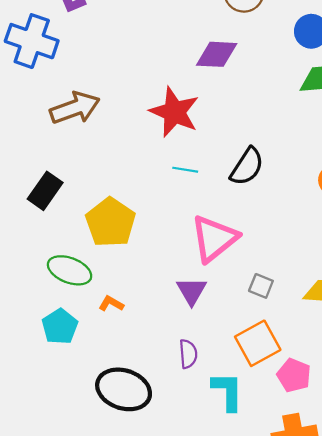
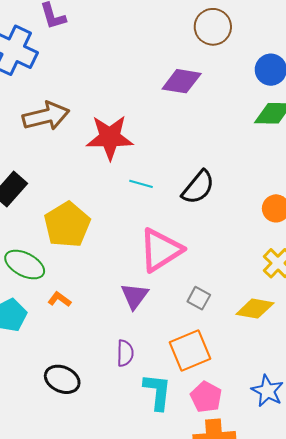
red star: (174, 112) -> (110, 137), moved, turned -30
pink pentagon: (294, 375) -> (206, 397), moved
black ellipse: (124, 389) -> (62, 379), size x0.7

